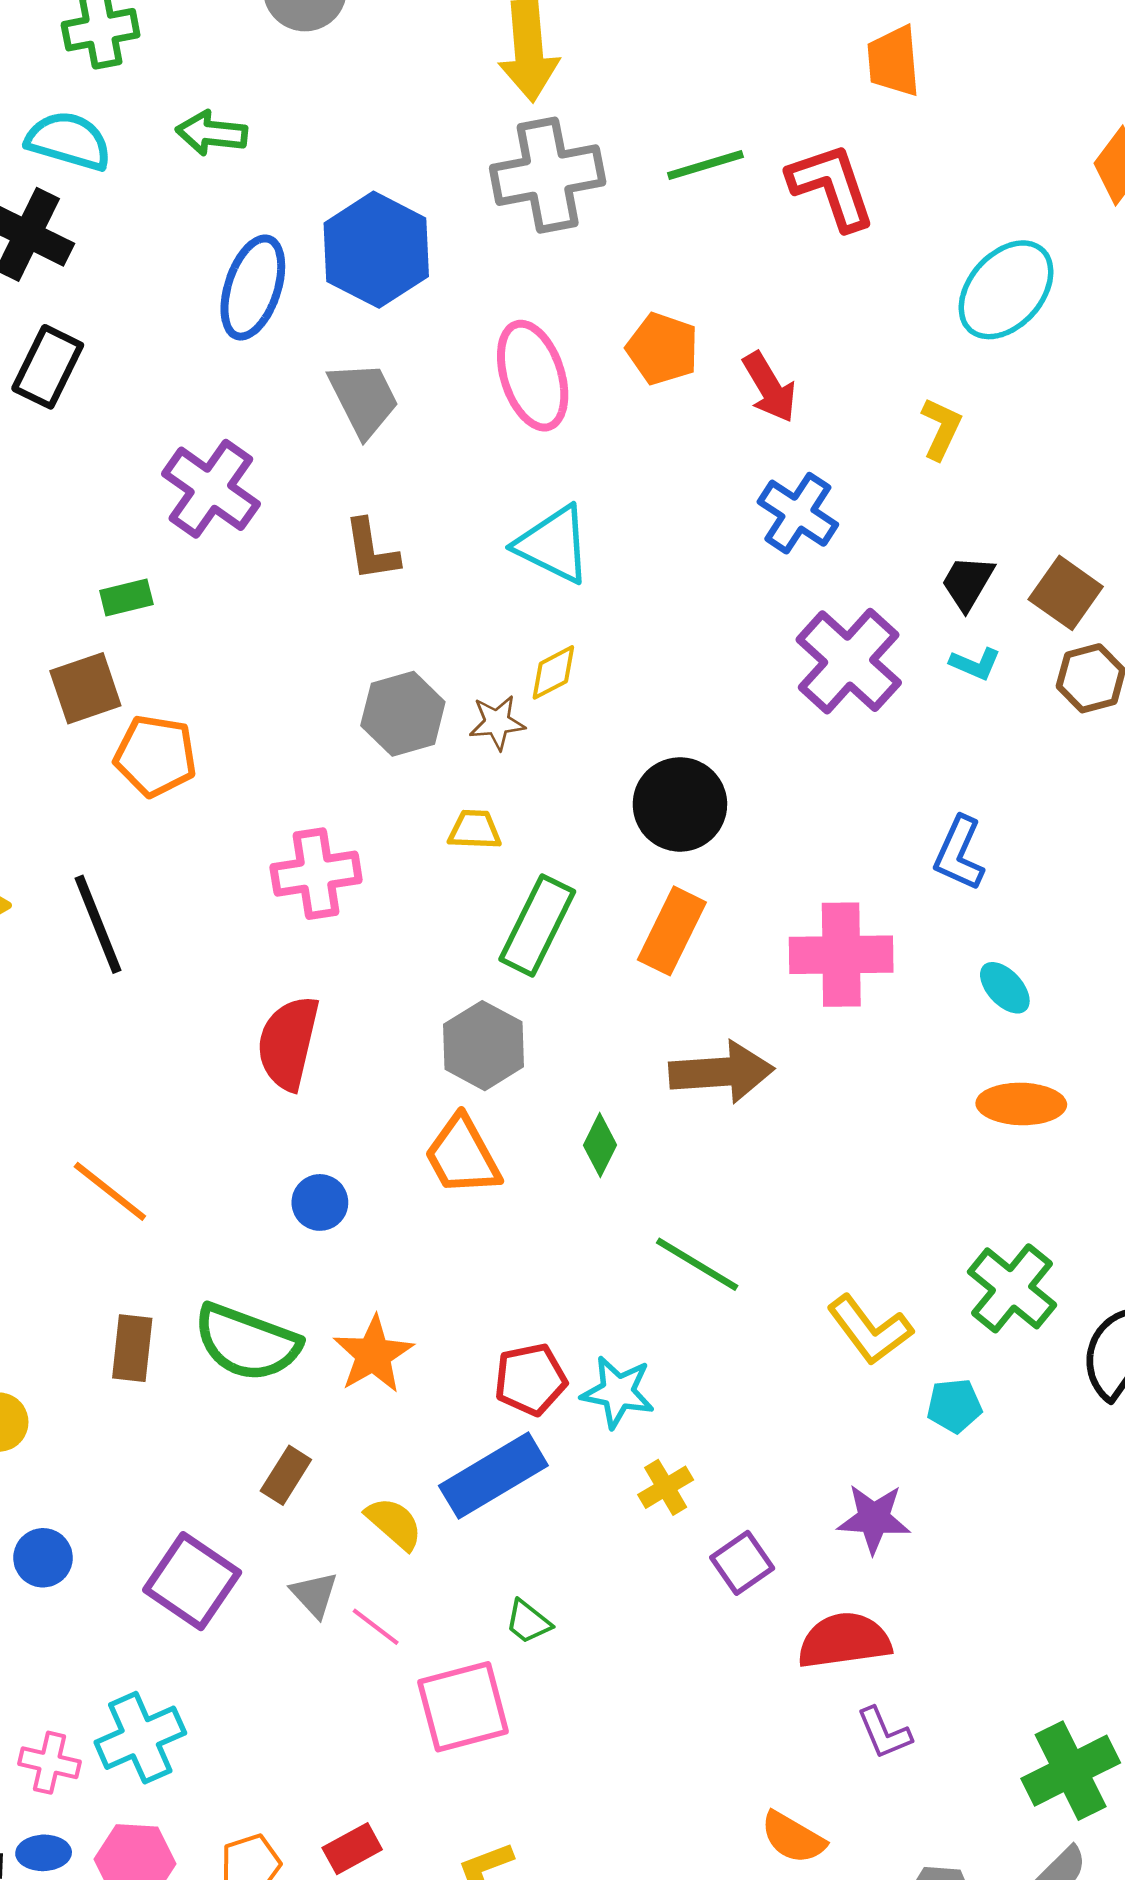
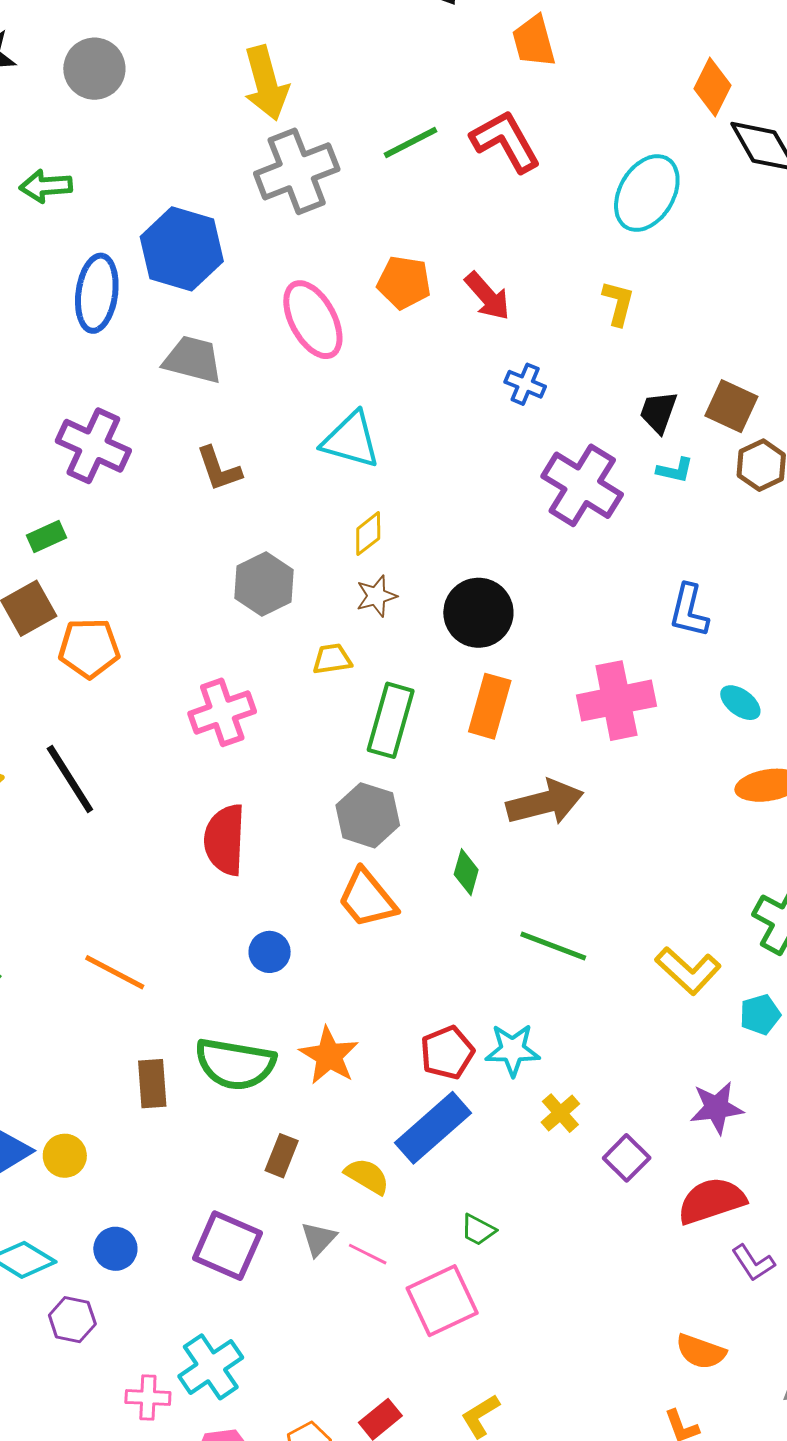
gray trapezoid: (364, 399) -> (193, 360), turned -38
blue cross: (798, 513) -> (525, 384), size x0.7
brown star: (497, 722) -> (376, 596), moved
gray triangle: (314, 1594) -> (319, 1239), turned 36

